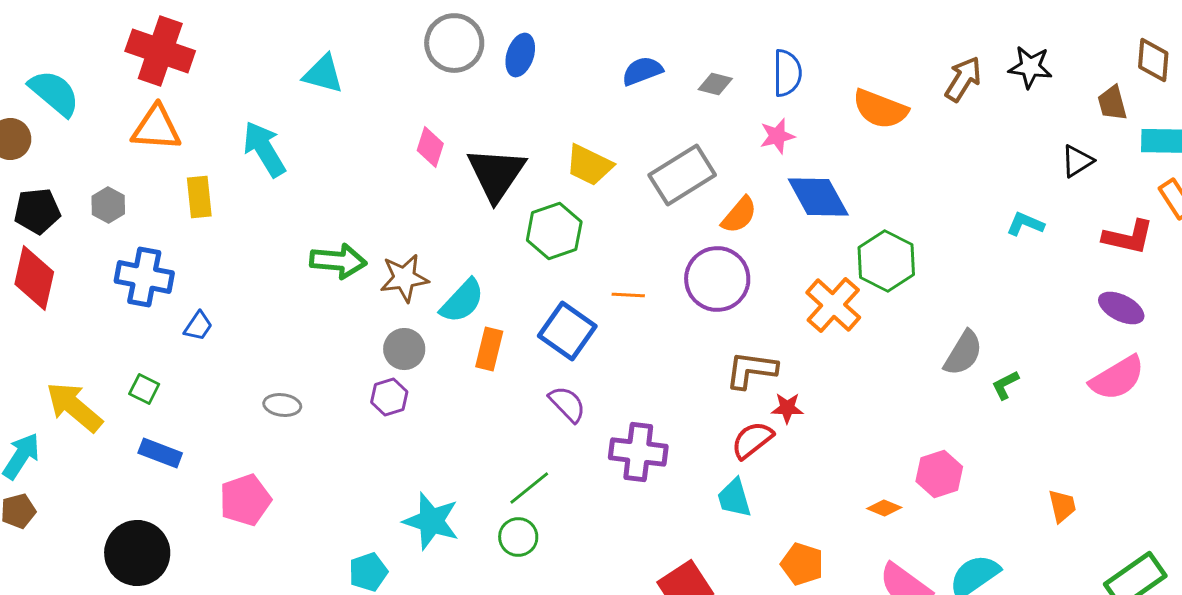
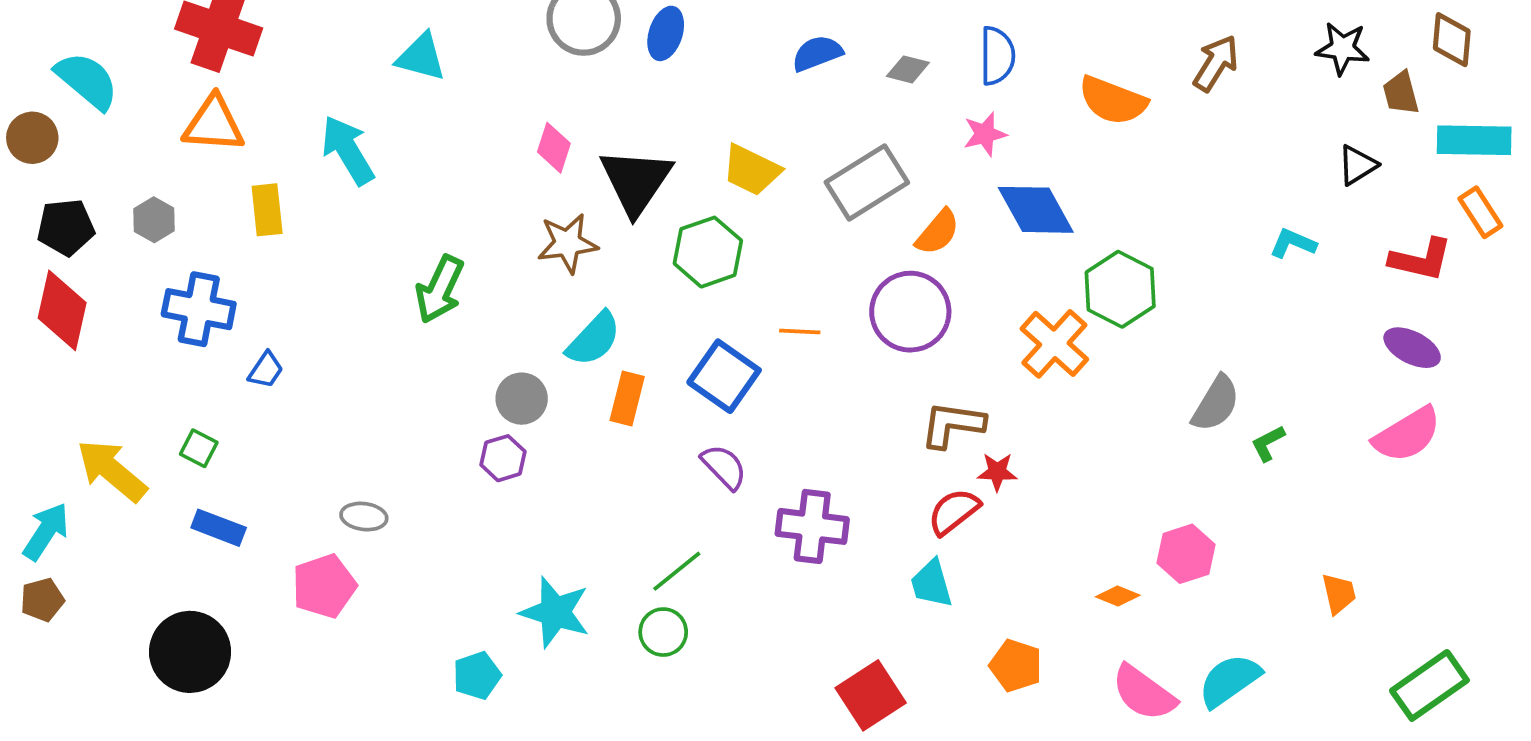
black star: (1030, 67) -> (1342, 48), moved
green arrow: (338, 261) -> (440, 289), turned 110
brown star: (404, 278) -> (568, 243), moved
gray ellipse: (282, 405) -> (364, 517), moved

